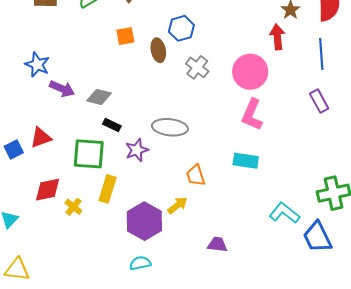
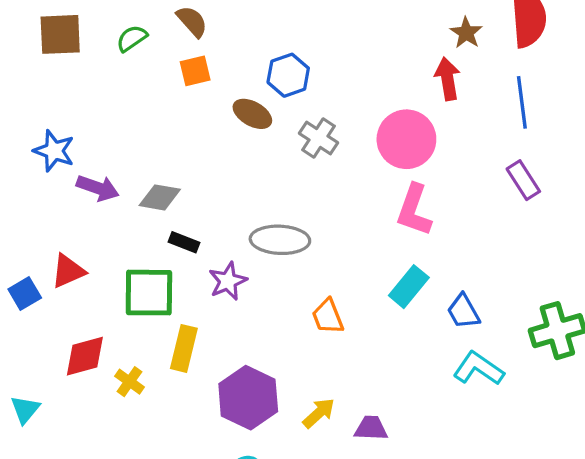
orange square: (125, 36) -> (195, 71), moved
brown ellipse: (158, 50) -> (252, 114), turned -45
cyan rectangle: (246, 161) -> (409, 287), turned -55
yellow arrow: (177, 205) -> (319, 413), moved
blue trapezoid: (317, 237) -> (463, 311), moved, size x0.7

